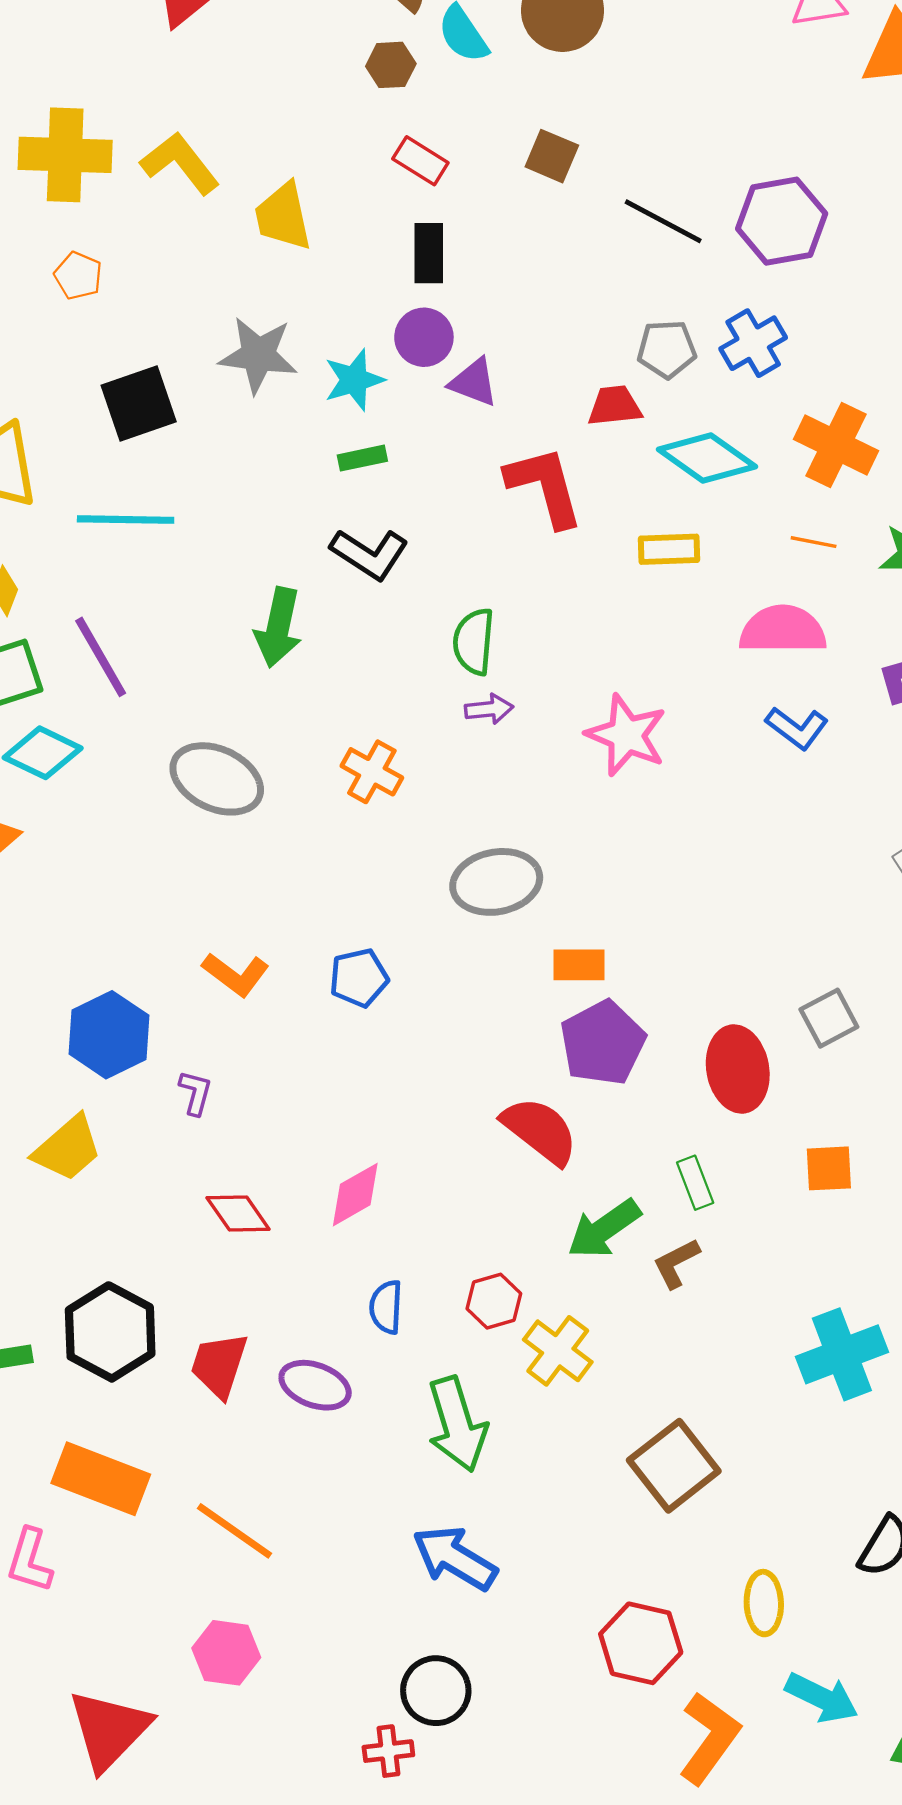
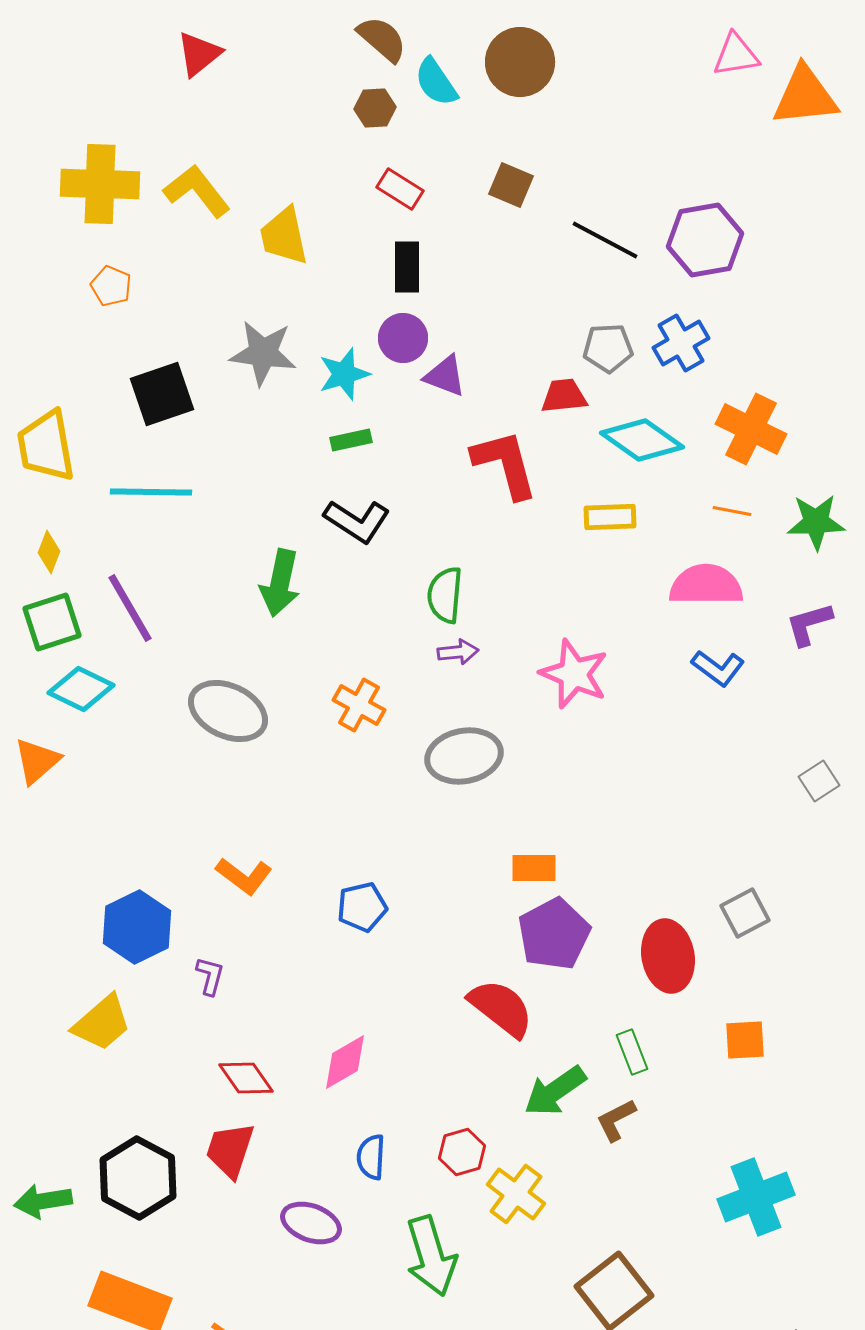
gray ellipse: (496, 882) -> (464, 756), moved
blue pentagon: (359, 978) -> (362, 907), moved
red trapezoid: (219, 1365) -> (230, 1150), moved

